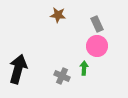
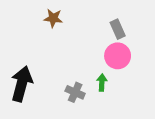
brown star: (58, 15) -> (53, 18), moved

